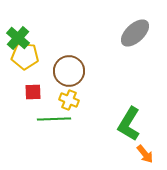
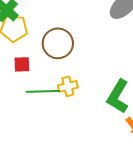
yellow cross: (69, 100) -> (68, 86), moved, turned -36

